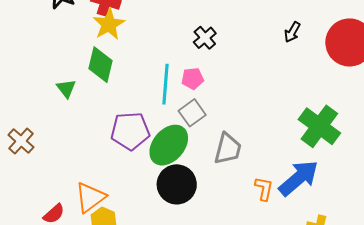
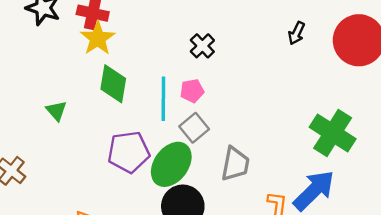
green diamond: (101, 65) -> (113, 84), moved

